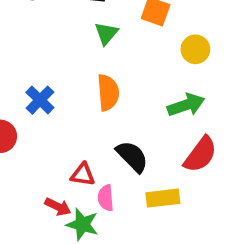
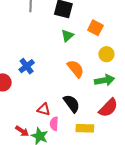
yellow circle: (195, 49) -> (106, 54), moved
orange semicircle: (108, 93) -> (76, 69), moved, turned -42
red arrow: (58, 207) -> (22, 131), moved

